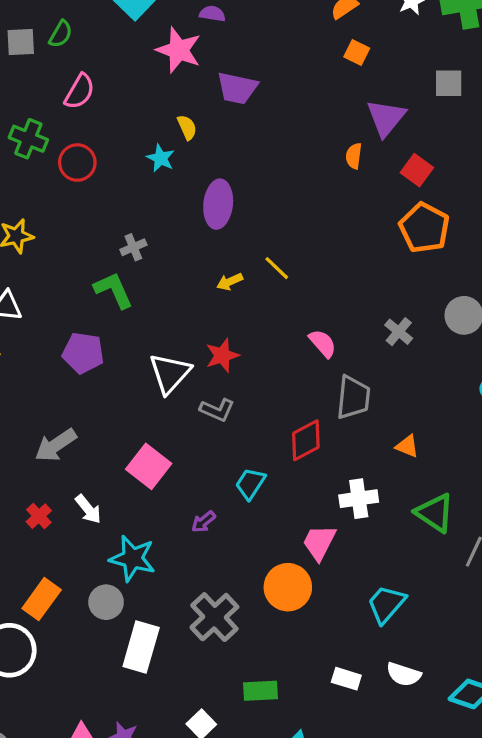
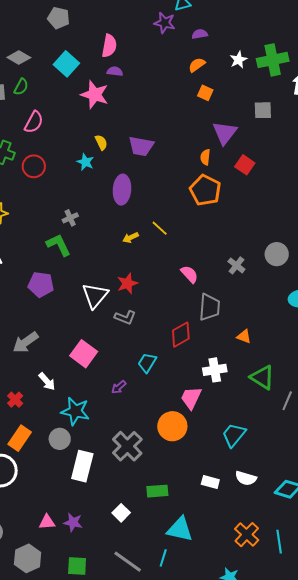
purple trapezoid: (237, 88) -> (141, 146), moved
orange pentagon: (424, 228) -> (205, 190), moved
red cross: (39, 516) -> (15, 400), moved

